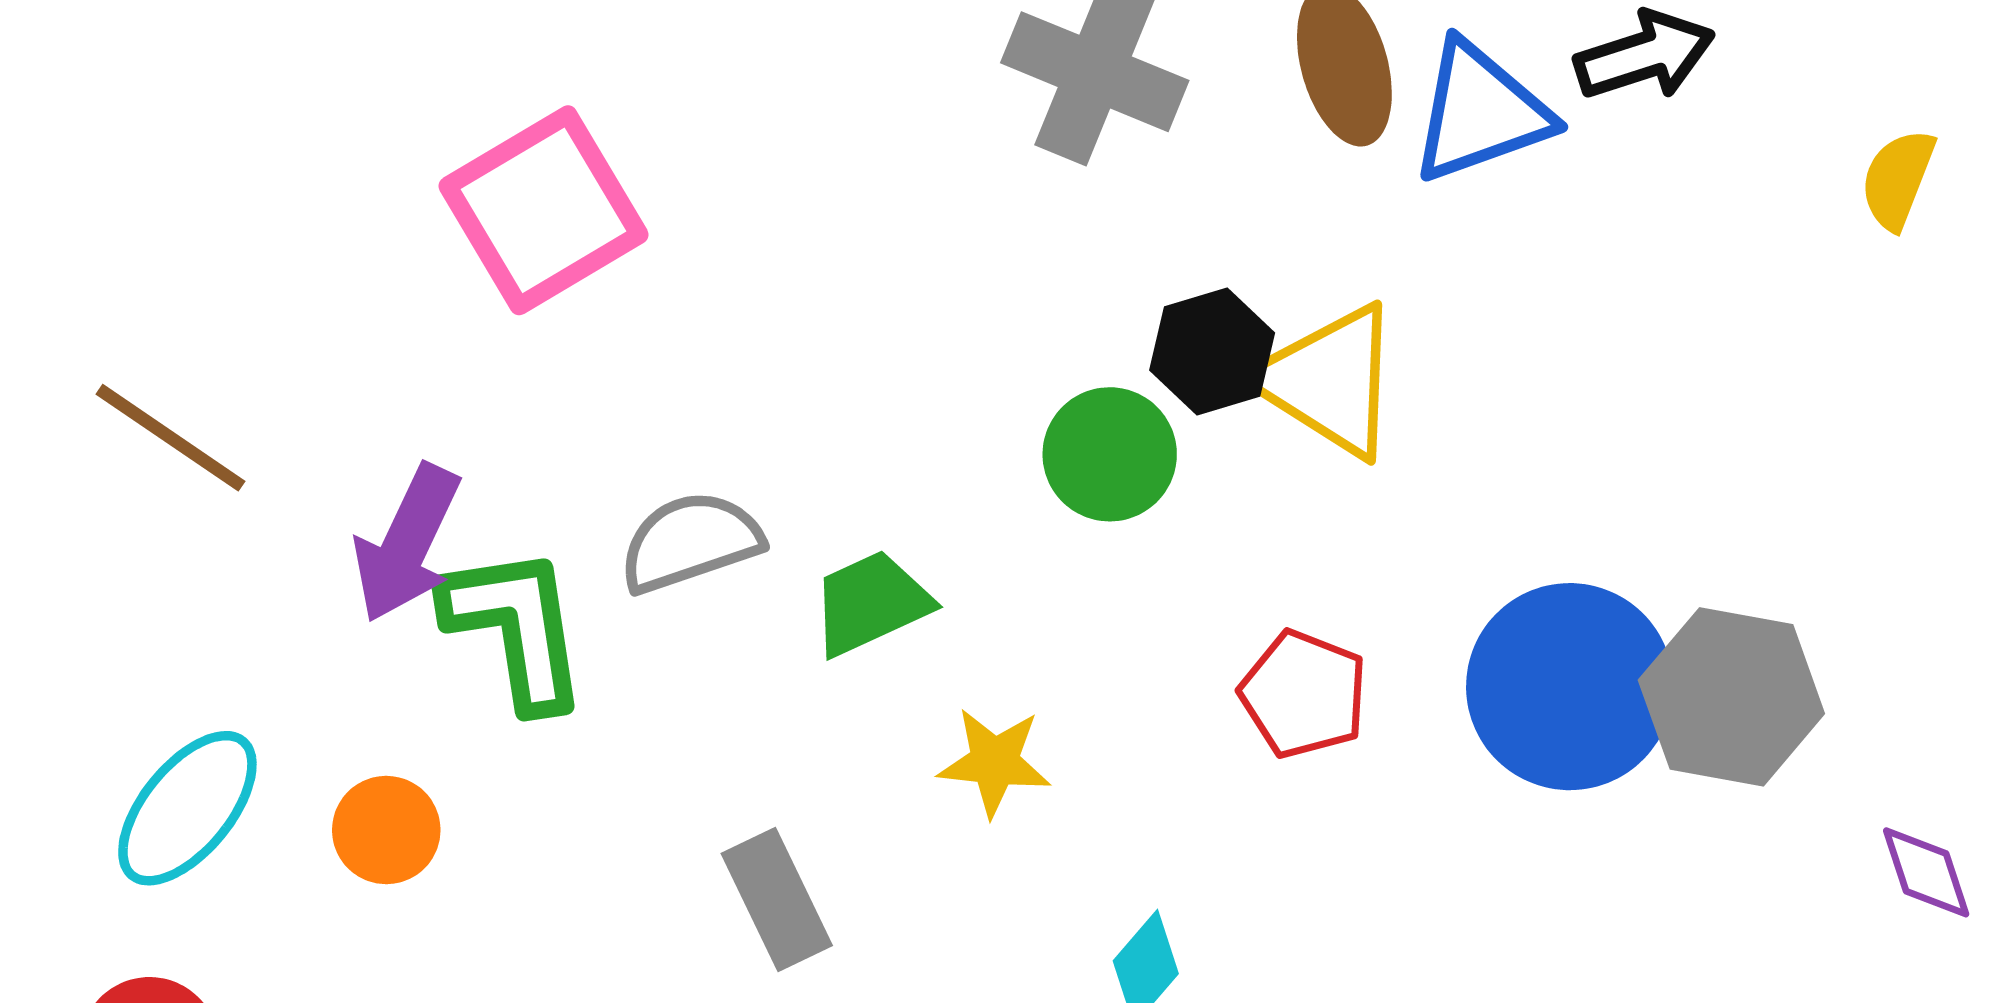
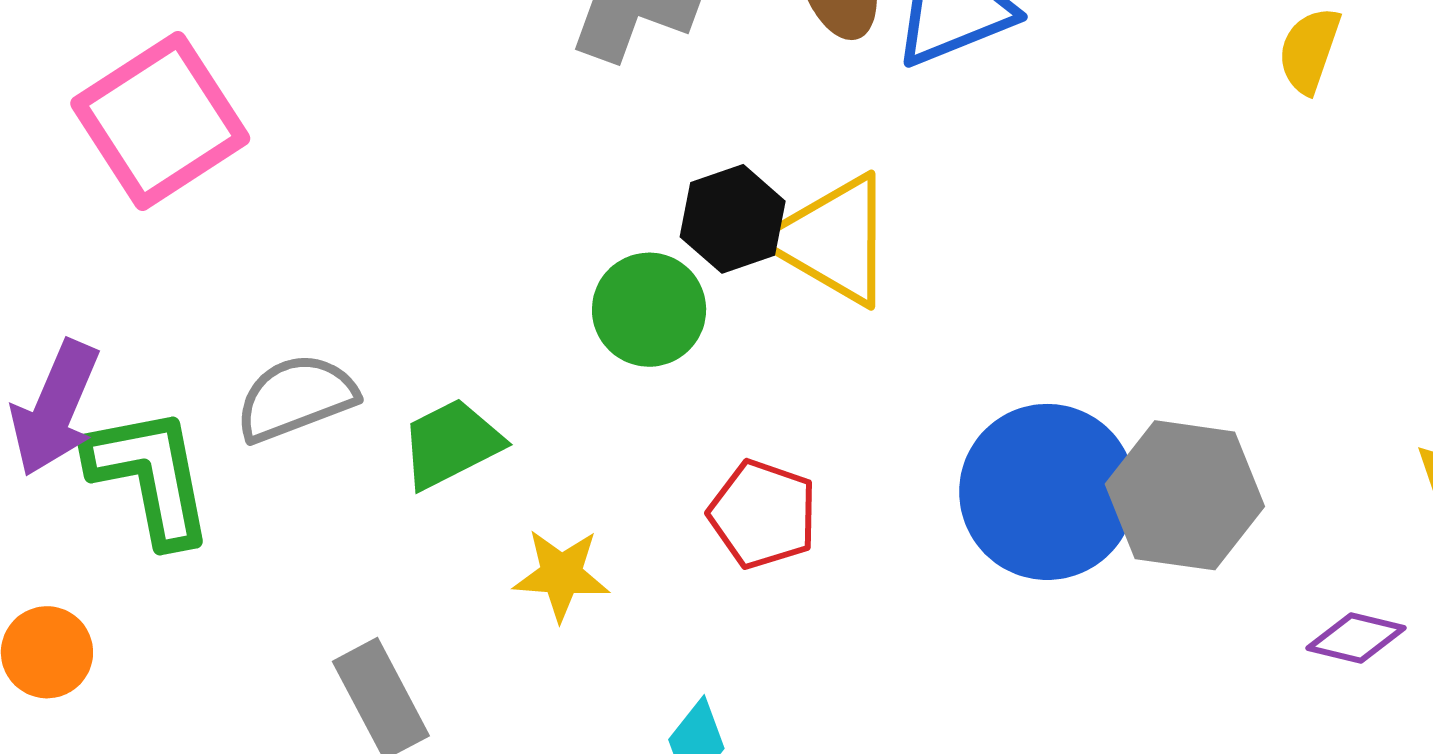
red pentagon: (1304, 694) -> (763, 514), moved
purple diamond: (1926, 872) -> (1356, 638), turned -56

